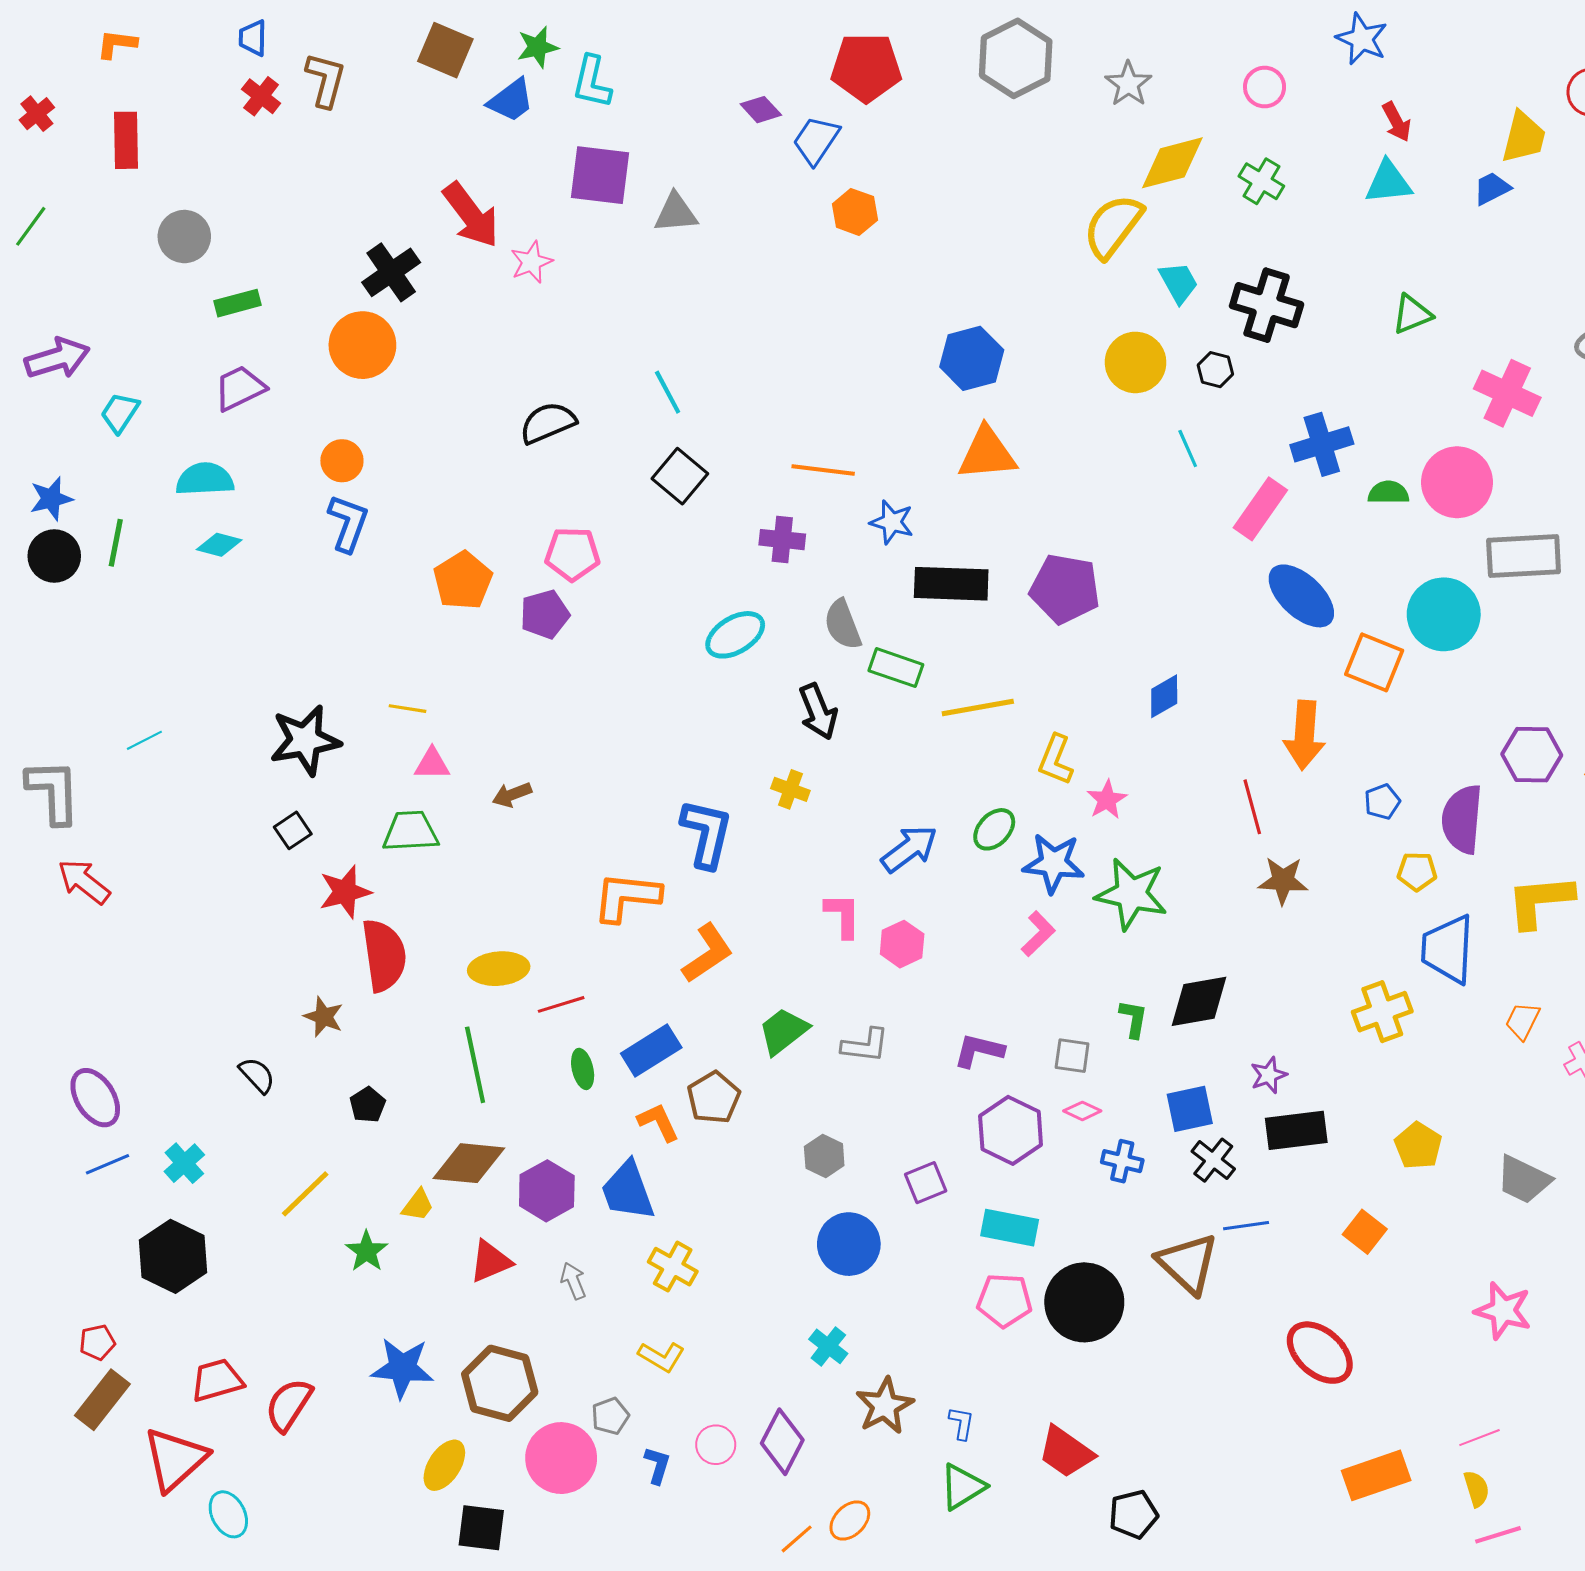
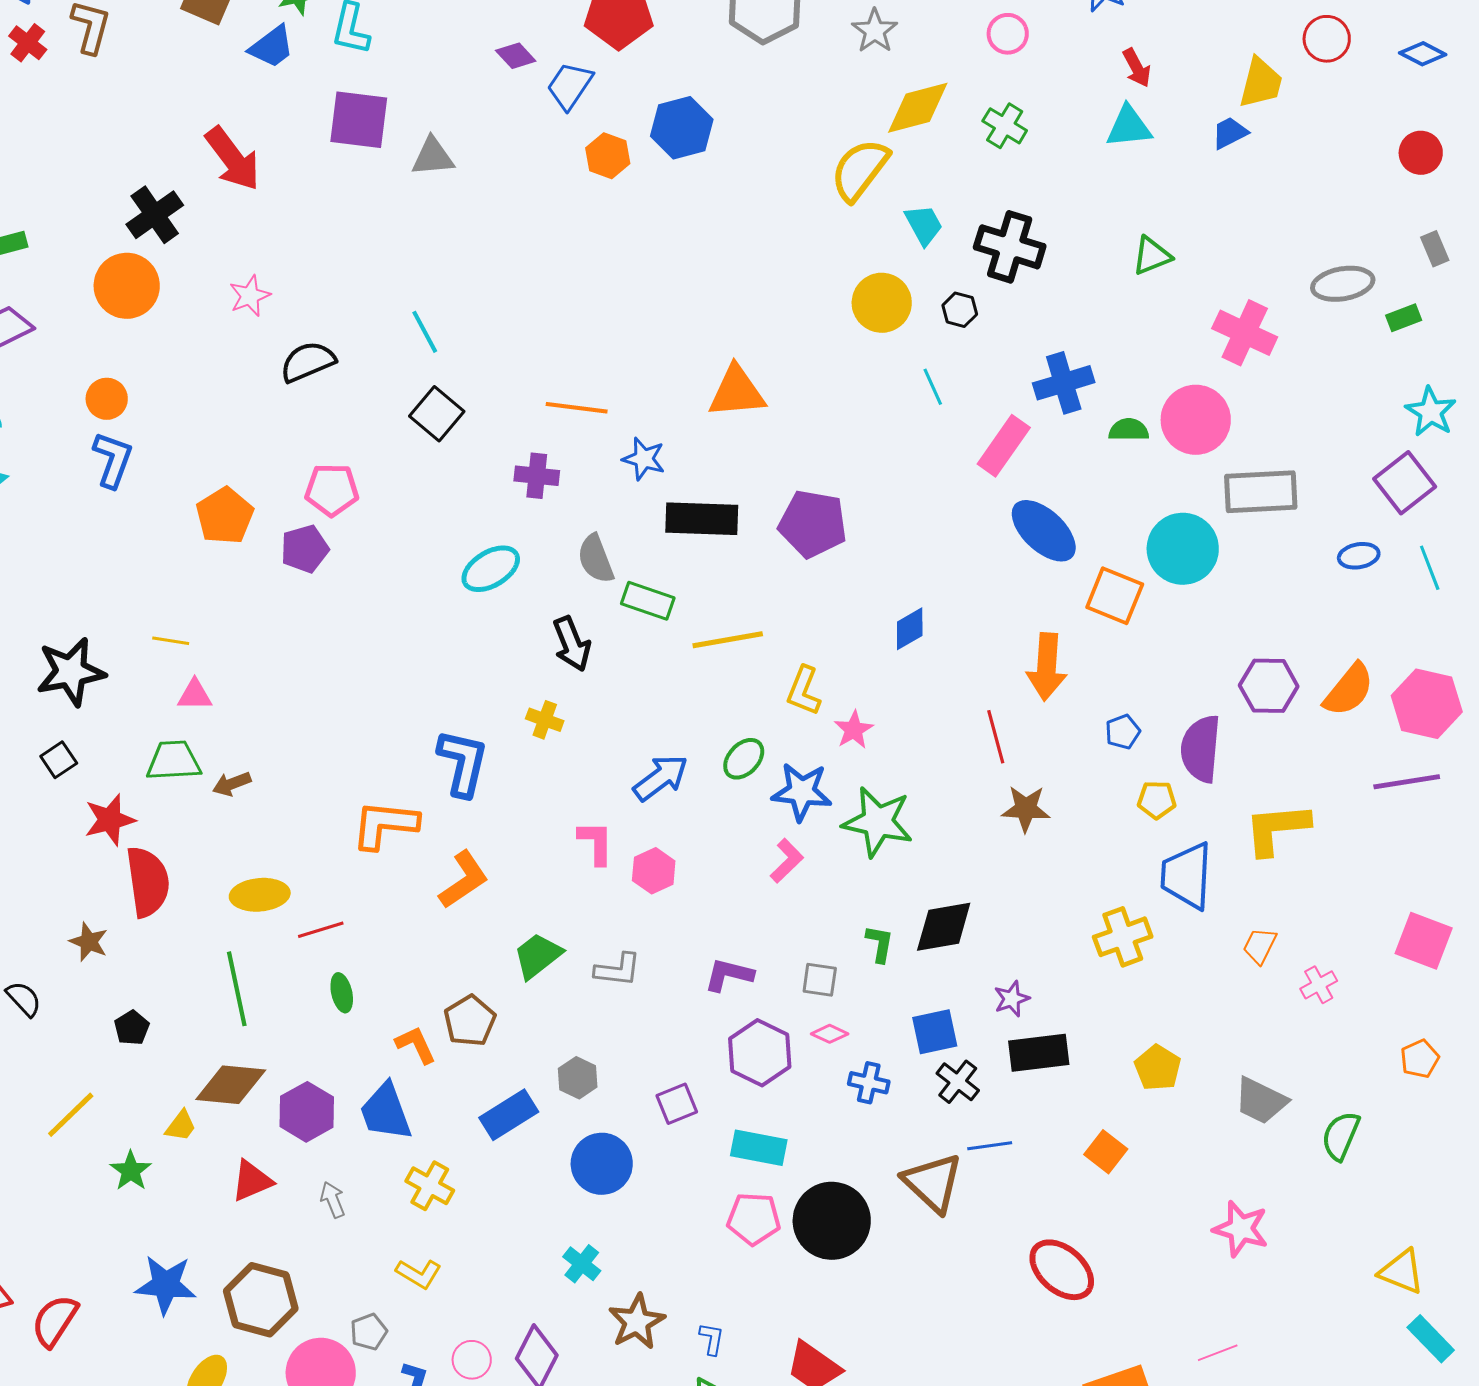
pink star: (531, 262) -> (250, 296), moved
blue hexagon: (972, 358) -> (682, 128), moved
brown arrow: (512, 795) -> (232, 784), moved
blue rectangle: (651, 1051) -> (509, 1115), moved

